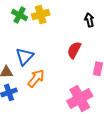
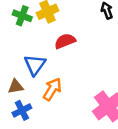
red semicircle: (74, 50) -> (65, 41), moved, turned 48

